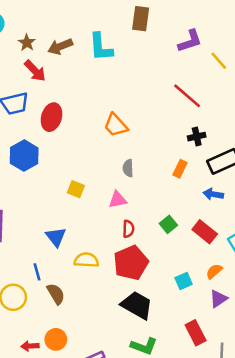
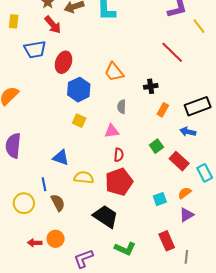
black cross: (197, 137) -> (151, 86), moved
blue hexagon: (24, 156) -> (79, 90), moved
green square: (168, 224) -> (156, 146), moved
blue triangle: (56, 237) -> (61, 157), turned -36
black trapezoid: (137, 305) -> (106, 217), moved

